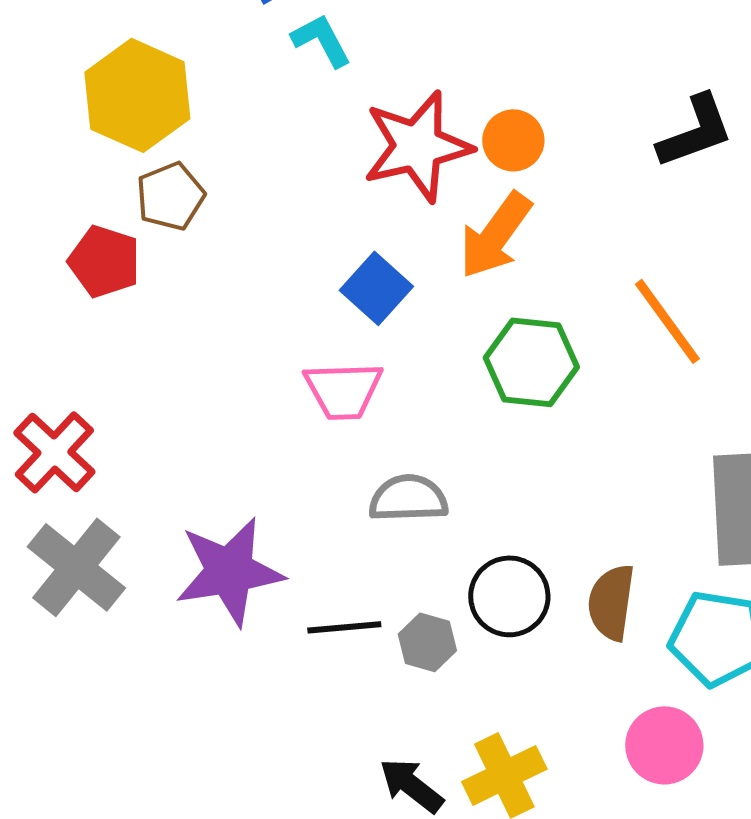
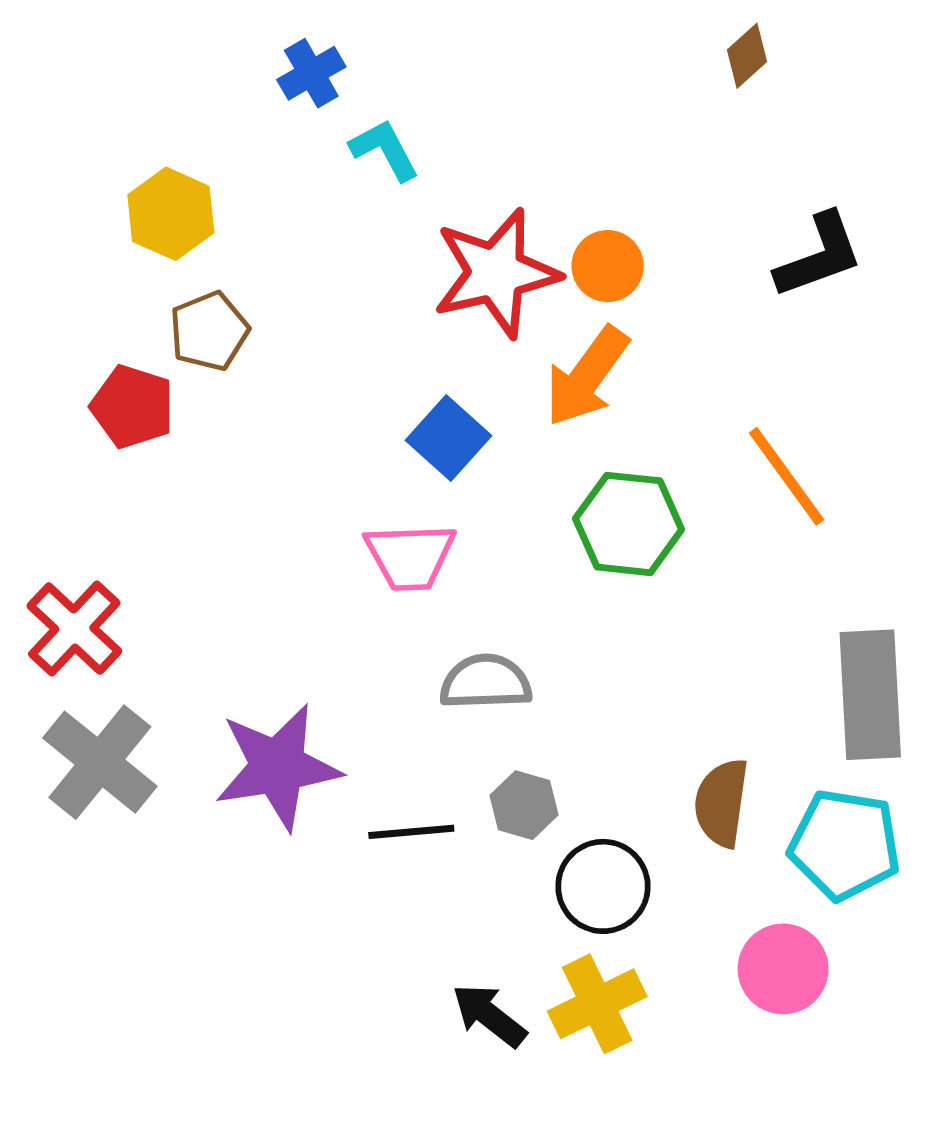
yellow hexagon: (137, 95) -> (171, 214), size x0.7
black circle: (509, 596) -> (603, 886), moved
gray hexagon: (427, 642) -> (524, 805), moved

